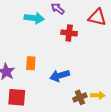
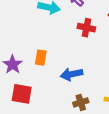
brown cross: (80, 97) -> (81, 102), moved

